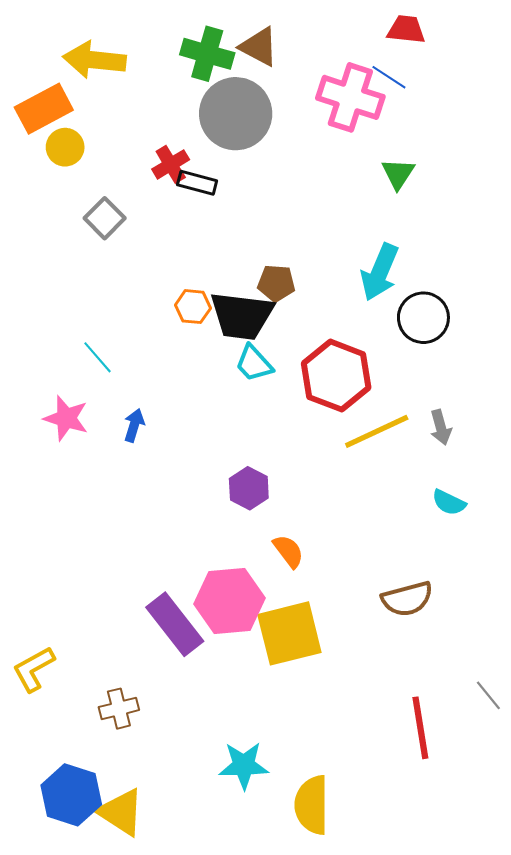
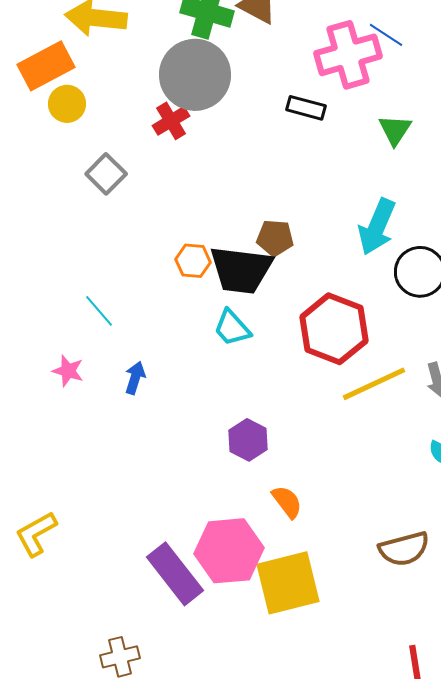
pink cross: (350, 97) -> (348, 55), turned -34
gray circle: (236, 114) -> (195, 75), moved
black rectangle: (197, 183) -> (306, 108), moved
cyan trapezoid: (254, 363) -> (232, 328), moved
pink star: (66, 418) -> (68, 371), size x0.7
yellow L-shape: (34, 669) -> (36, 534), moved

